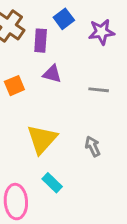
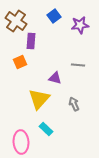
purple rectangle: (41, 41) -> (31, 41), moved
purple triangle: (52, 74) -> (55, 78), moved

